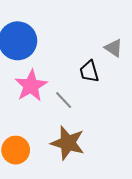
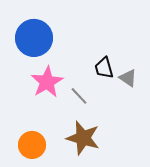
gray triangle: (114, 48) -> (128, 78), moved

